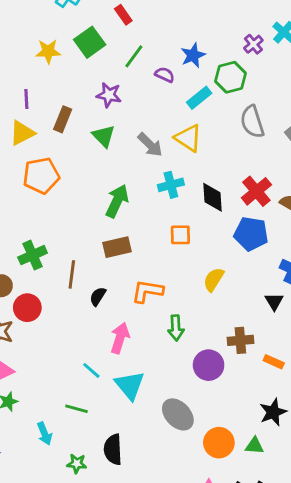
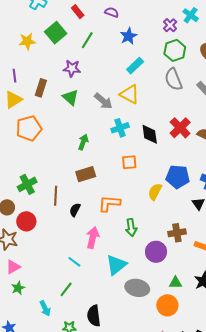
purple semicircle: (165, 75) -> (112, 12), moved
green hexagon: (231, 77) -> (175, 50), moved
green arrow: (117, 201) -> (83, 142), size x0.7
blue pentagon: (251, 234) -> (178, 177), moved
cyan triangle: (130, 385) -> (116, 265), moved, turned 35
green line: (76, 409) -> (66, 289), turned -63
gray ellipse: (178, 414) -> (137, 288), turned -30
green triangle: (254, 446) -> (176, 283), moved

